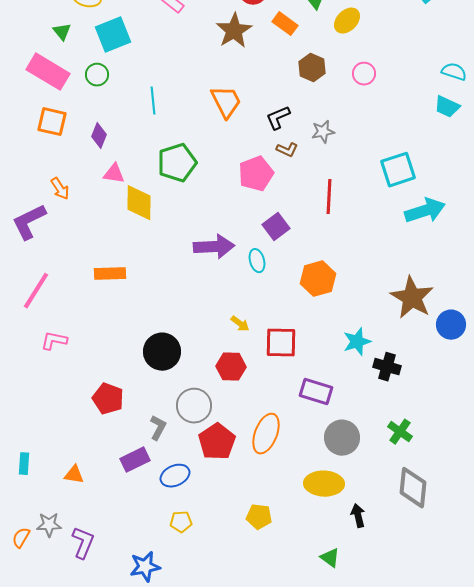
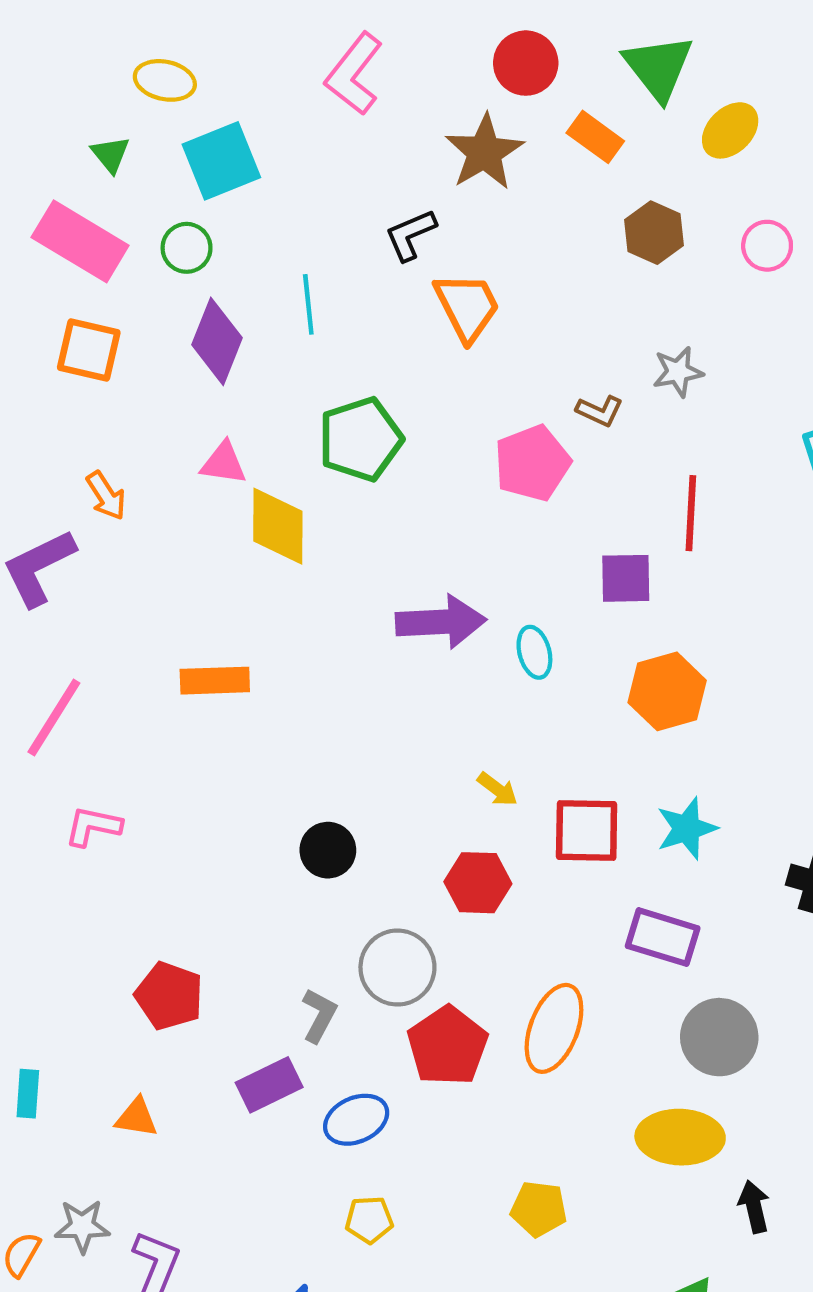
black L-shape: (278, 118) -> (411, 235), moved
purple diamond: (99, 136) -> (217, 341), moved, size x1.5
purple square: (276, 227) -> (626, 578), moved, turned 36
cyan star: (357, 342) -> (687, 828), moved
black circle: (162, 352) -> (328, 850), size x0.7
red pentagon: (108, 399) -> (169, 996), moved

